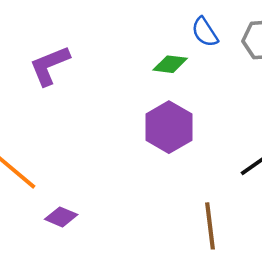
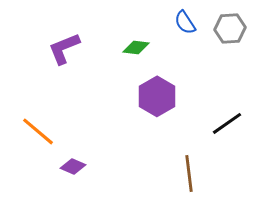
green diamond: (170, 64) -> (136, 47), moved

